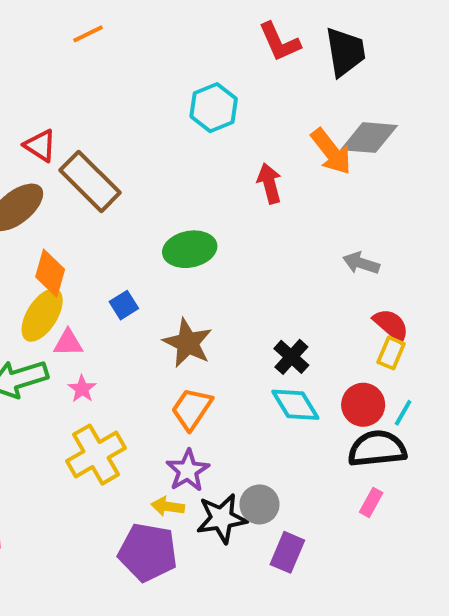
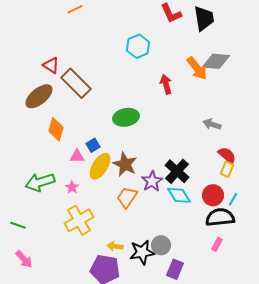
yellow ellipse: (42, 315) -> (100, 166), moved
pink triangle: (68, 343) -> (77, 156), moved
black cross: (291, 357) -> (177, 171), size x1.4
purple star: (188, 471) -> (152, 181), moved

